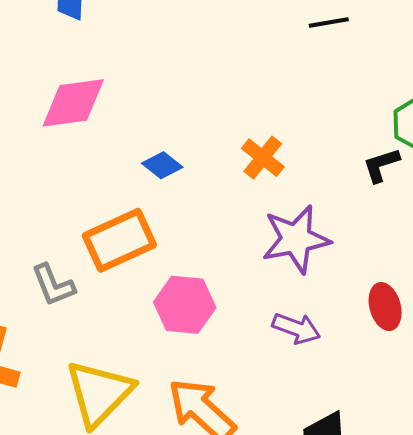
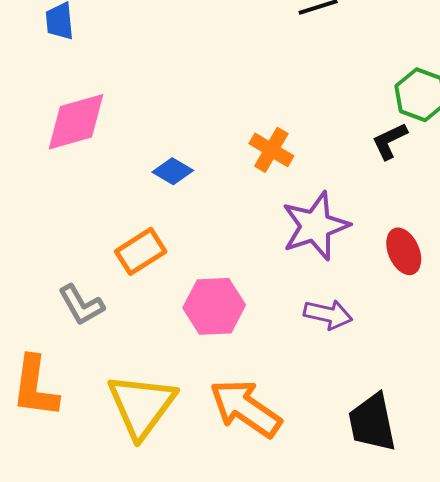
orange rectangle: (119, 240) -> (141, 251), size x0.7
red ellipse: (385, 307) -> (404, 251), moved

